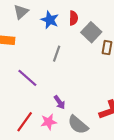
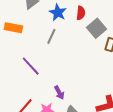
gray line: (57, 54) -> (51, 36), moved

